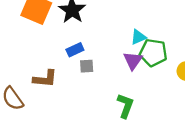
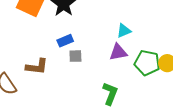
green pentagon: (153, 53) -> (147, 63), moved
purple triangle: (133, 61) -> (118, 52), turned 42

